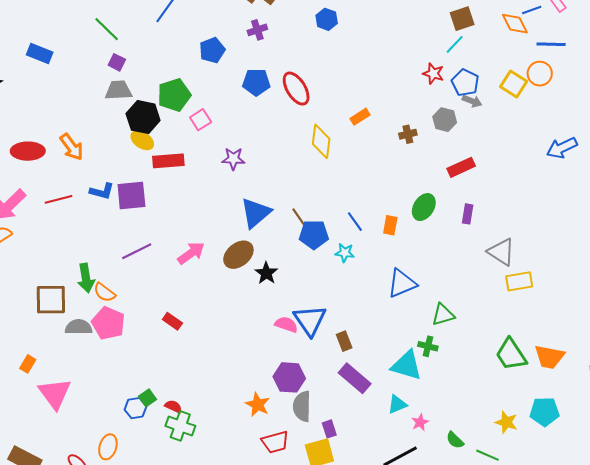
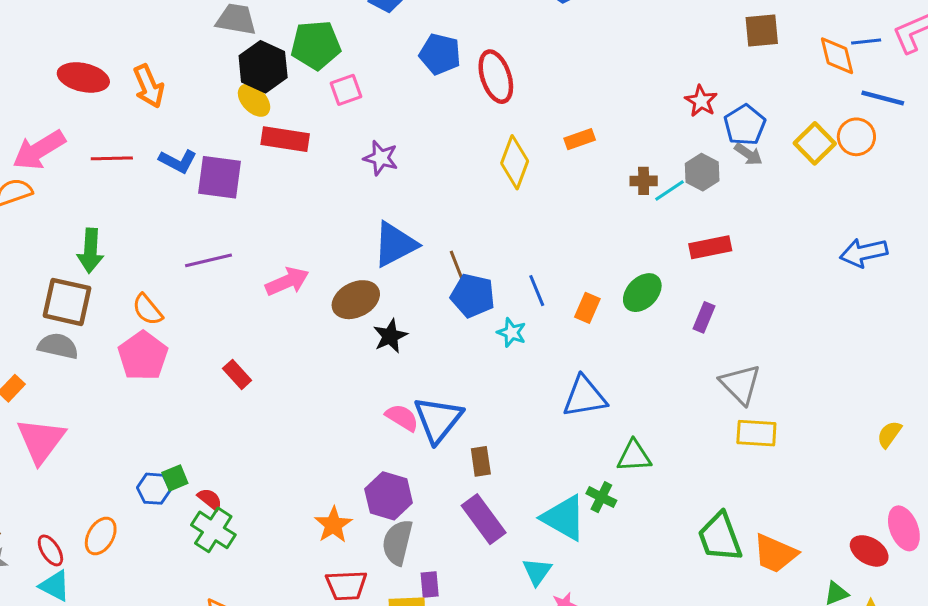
cyan line: (455, 44) -> (669, 190), moved
green arrow: (86, 278) -> (90, 251), moved
gray semicircle: (79, 327) -> (58, 346), moved
cyan triangle: (397, 404) -> (537, 572), turned -45

